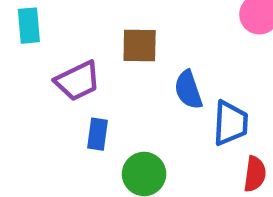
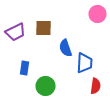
purple trapezoid: (78, 81) -> (16, 32), moved

